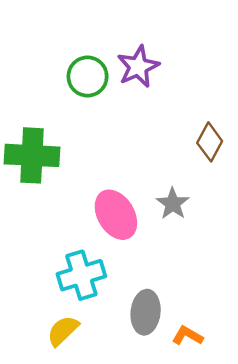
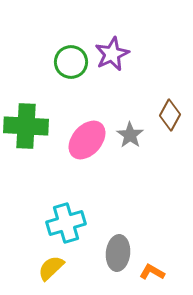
gray star: (173, 204) -> (130, 135), moved
pink ellipse: (116, 215) -> (87, 140), moved, turned 72

